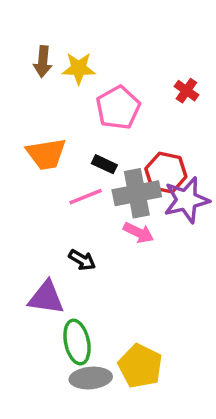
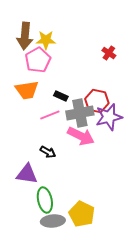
brown arrow: (43, 62) -> (25, 36), size x1.5
pink pentagon: (118, 108) -> (38, 60), moved
pink arrow: (139, 233) -> (81, 136), size x1.5

